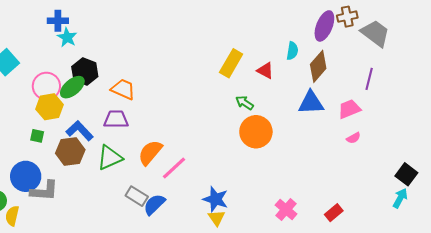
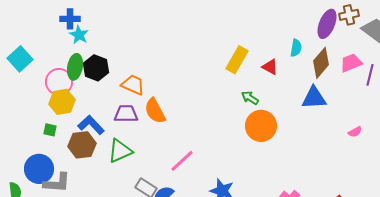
green ellipse: (72, 87) -> (75, 67), moved, turned -40
pink trapezoid: (349, 109) -> (351, 63), moved
orange semicircle: (150, 152) -> (155, 111), moved, turned -68

